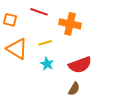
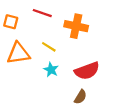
yellow line: (45, 43) -> (49, 47), turned 48
orange triangle: (17, 49) -> (18, 53), turned -40

